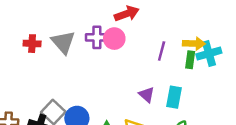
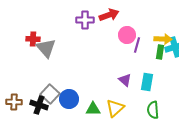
purple cross: (97, 37) -> (85, 20), moved
pink circle: (114, 39) -> (127, 35), moved
gray triangle: (63, 42) -> (46, 48), moved

